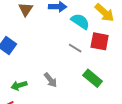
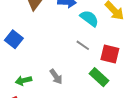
red square: (100, 41) -> (110, 54), moved

